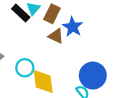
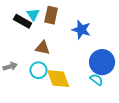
blue star: (73, 27) -> (81, 30), moved
brown triangle: (56, 36) -> (43, 48), moved

